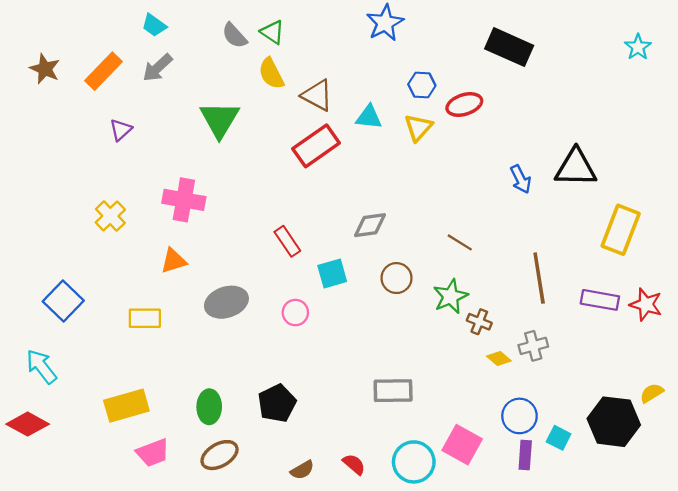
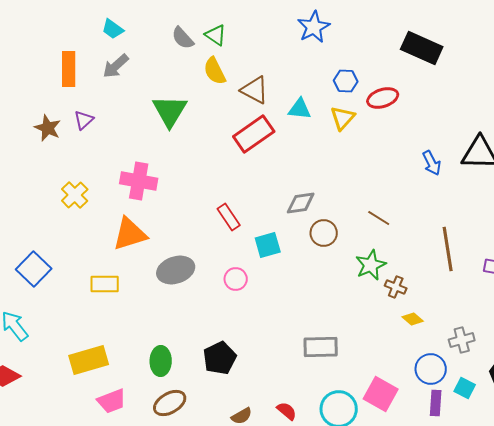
brown star: (45, 69) -> (48, 128), moved
orange rectangle: (103, 71) -> (69, 69), turned -44
orange triangle: (174, 261) -> (130, 234), size x1.5
brown circle: (397, 278) -> (324, 233), moved
gray cross: (533, 346) -> (462, 340), moved

